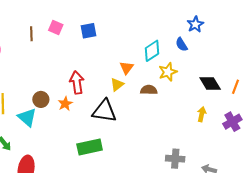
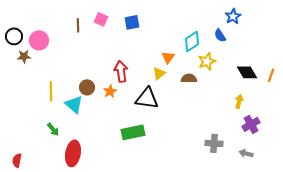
purple cross: (232, 122) -> (251, 124), moved

